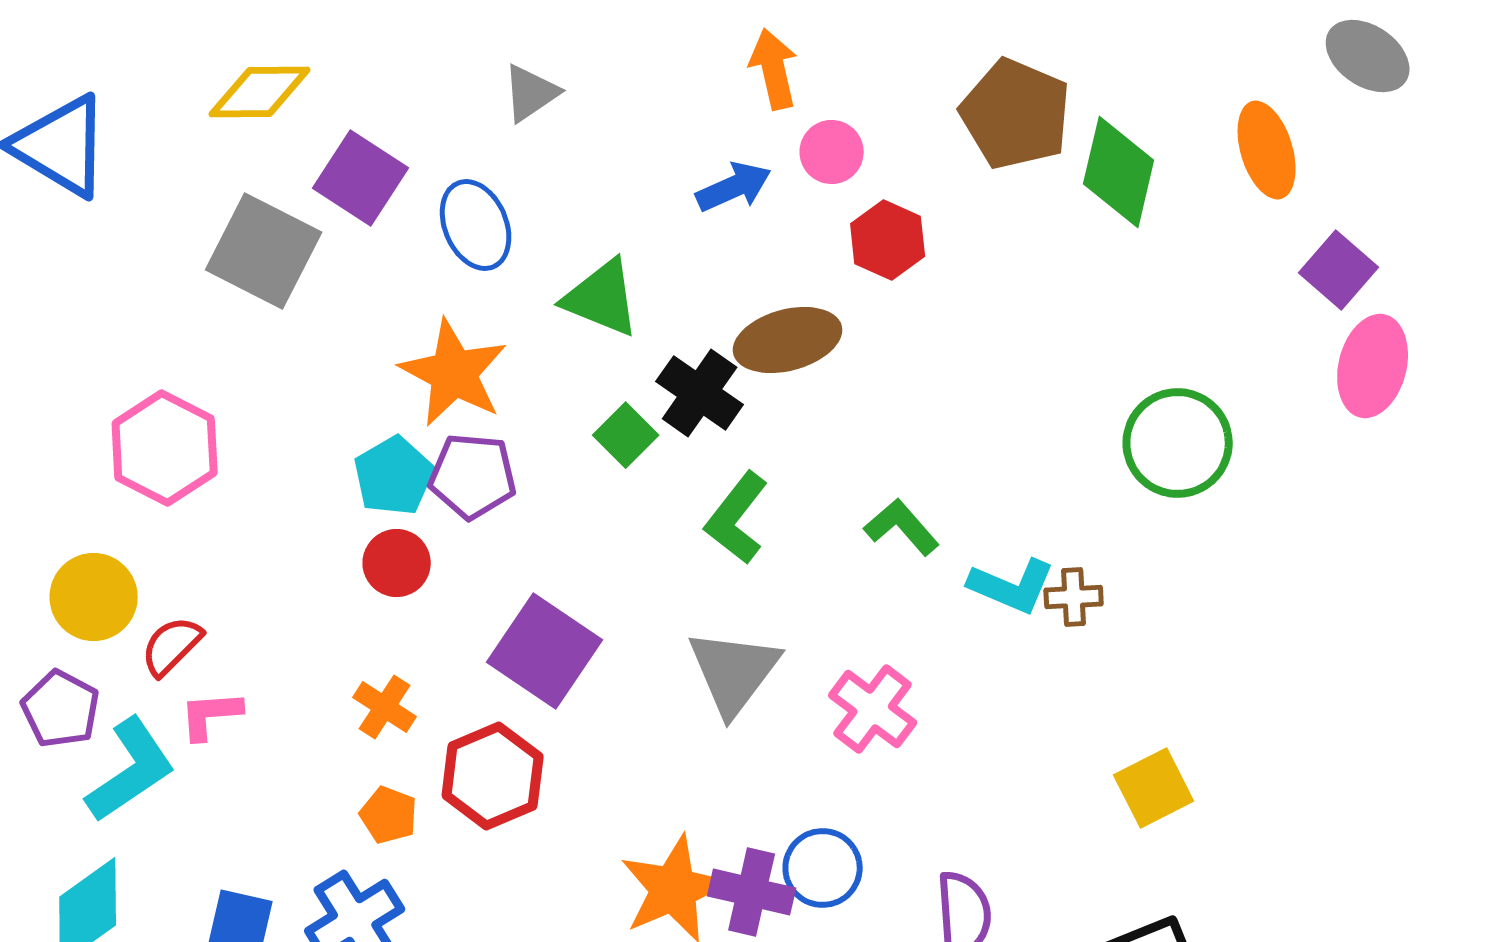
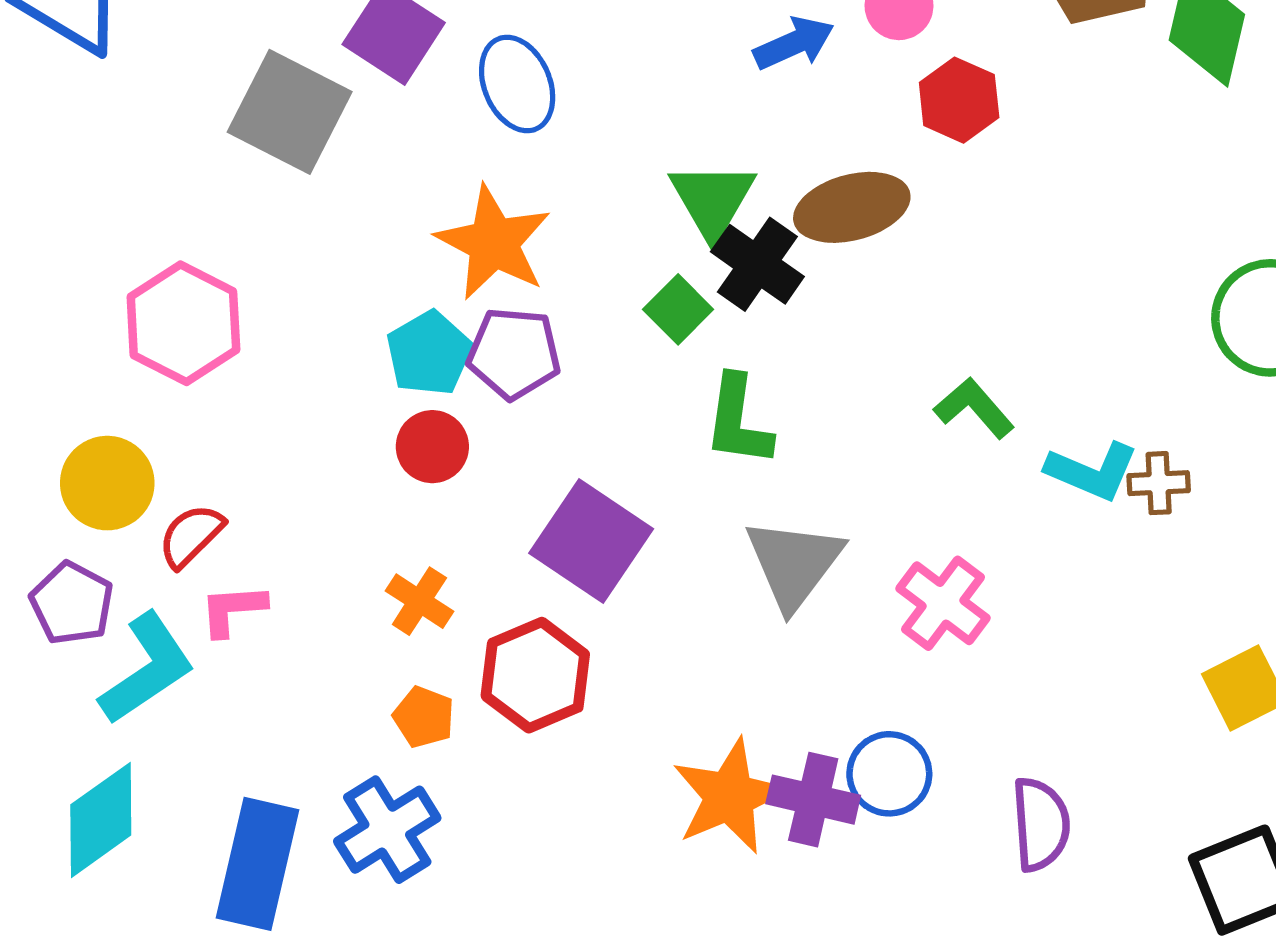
green triangle: (602, 298) -> (712, 200), moved, turned 38
green L-shape: (737, 518) -> (738, 421), moved, turned -30

